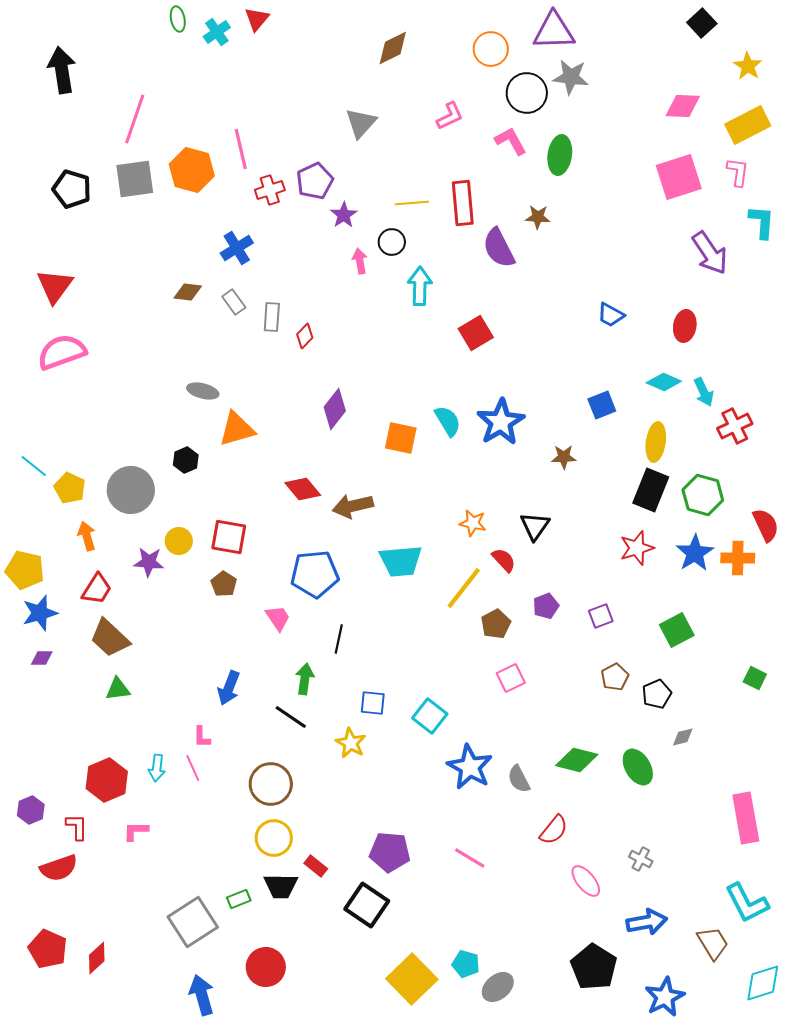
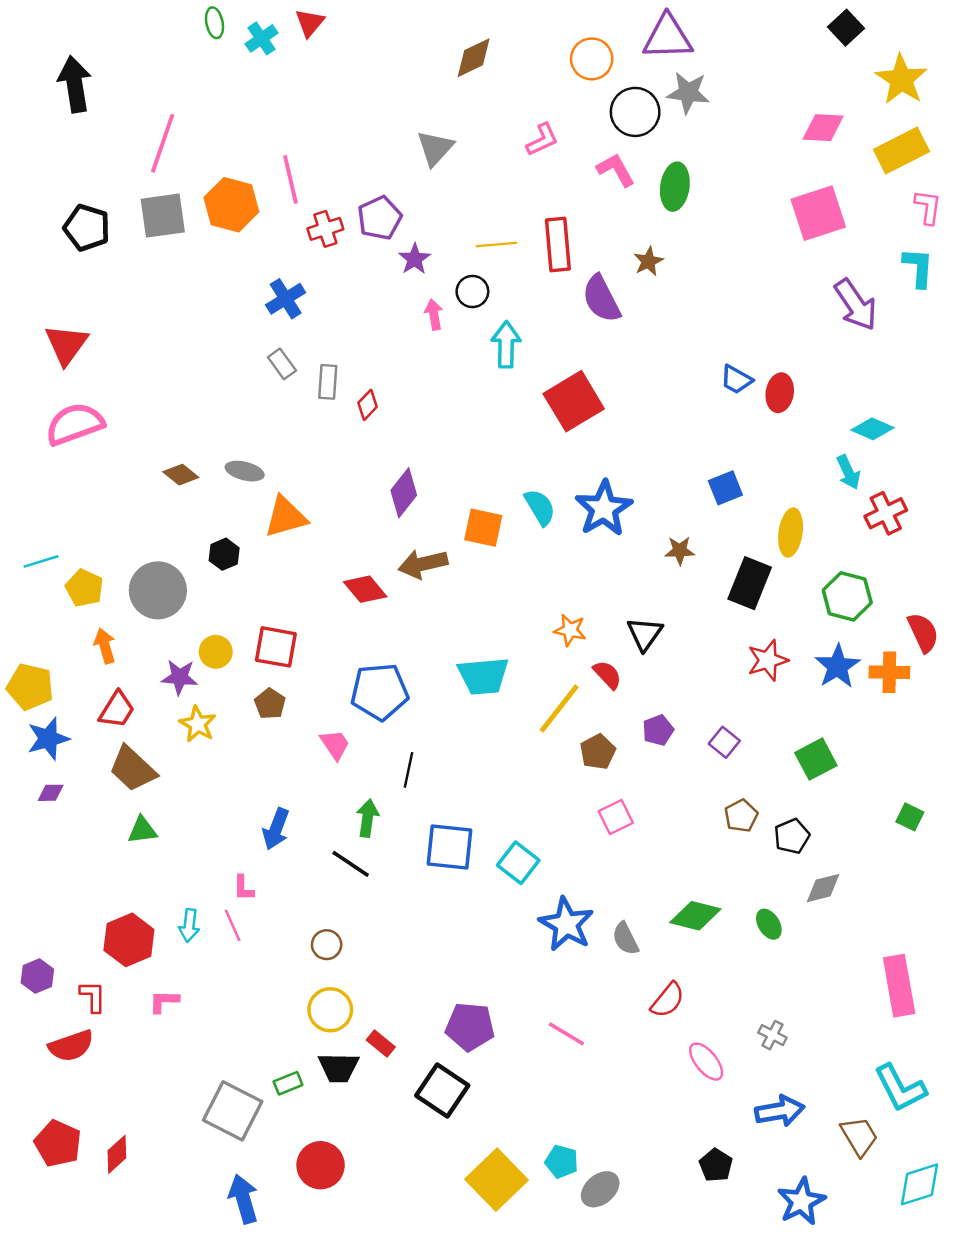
yellow star: (748, 66) -> (901, 79), size x1.5
pink L-shape: (738, 172) -> (928, 207), moved
brown star: (538, 217) -> (648, 261), turned -30
brown diamond: (188, 292) -> (181, 475), moved, turned 32
red ellipse: (685, 326) -> (780, 393), moved
red square: (476, 333) -> (574, 401), size x1.4
cyan diamond: (664, 382) -> (872, 429), moved
cyan line: (34, 466) -> (41, 561), turned -56
black rectangle: (651, 490) -> (750, 583), moved
brown arrow: (353, 506) -> (423, 564), moved
purple square: (601, 616) -> (724, 742), turned -30
blue square: (373, 703) -> (450, 847), size x1.6
gray diamond: (683, 737) -> (823, 888), size x1.4
yellow star: (351, 743) -> (198, 724), moved
green ellipse: (638, 767) -> (769, 924), size x0.7
brown circle: (271, 784) -> (327, 945), size x0.6
gray square: (193, 922) -> (233, 1111), turned -30
black pentagon: (594, 967) -> (716, 1165), size x0.6

